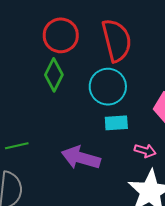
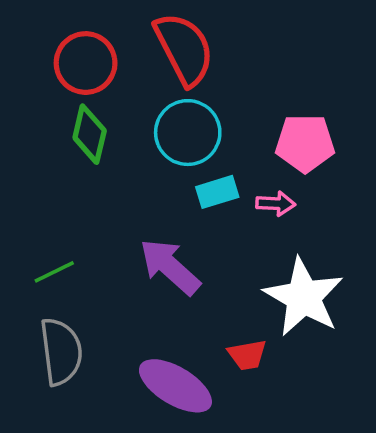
pink arrow: (145, 151) -> (276, 204), moved
purple arrow: (81, 158) -> (170, 267), turned 39

